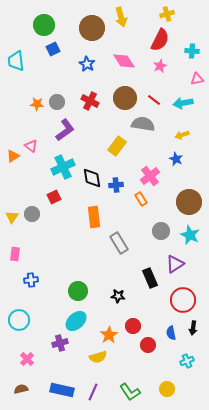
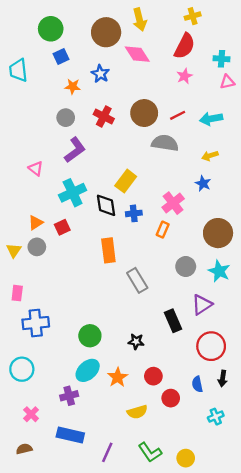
pink diamond: (124, 61) -> (137, 54), moved
pink triangle: (197, 79) -> (227, 82), moved
red line: (154, 100) -> (178, 115), turned -64
orange star: (37, 104) -> (73, 86), moved
yellow rectangle: (117, 146) -> (126, 181), moved
orange triangle: (13, 156) -> (36, 223), moved
orange rectangle: (141, 199) -> (163, 230), turned 56
blue cross: (31, 280) -> (36, 323), size x1.6
orange star: (109, 335) -> (118, 377), moved
yellow semicircle: (98, 357) -> (137, 412), moved
yellow circle: (167, 389) -> (186, 458), moved
blue rectangle: (62, 390) -> (70, 435), moved

